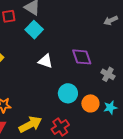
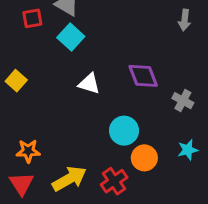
gray arrow: (111, 20) -> (185, 20), turned -56
orange circle: (90, 103) -> (144, 158), moved

